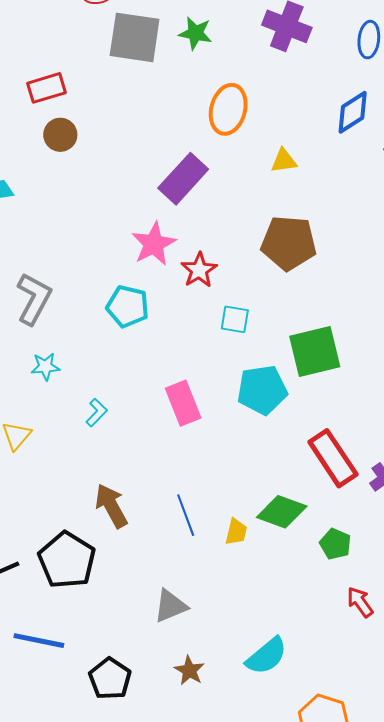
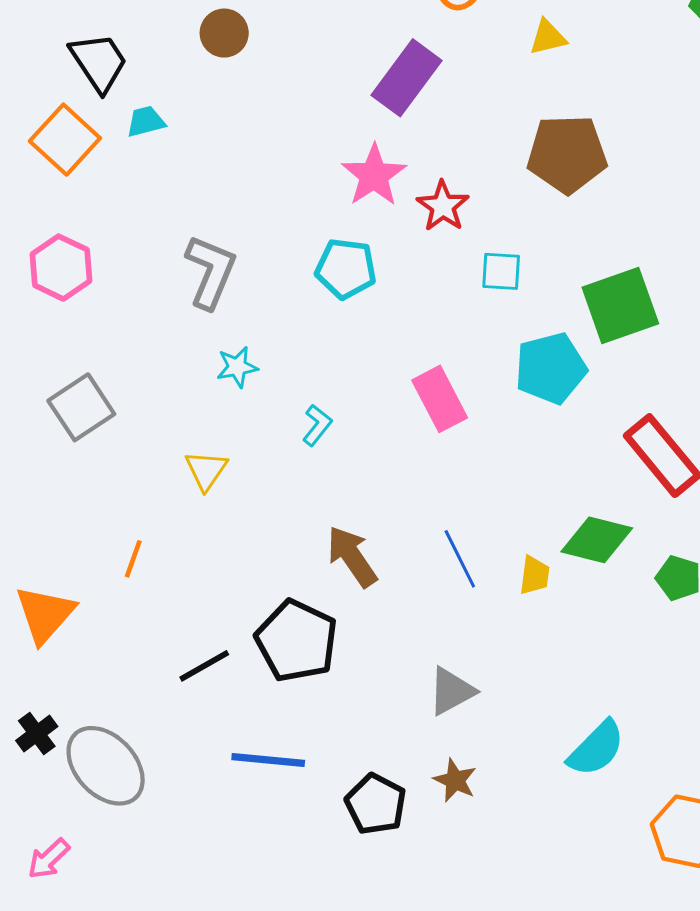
brown star: (189, 670) -> (455, 780), moved

